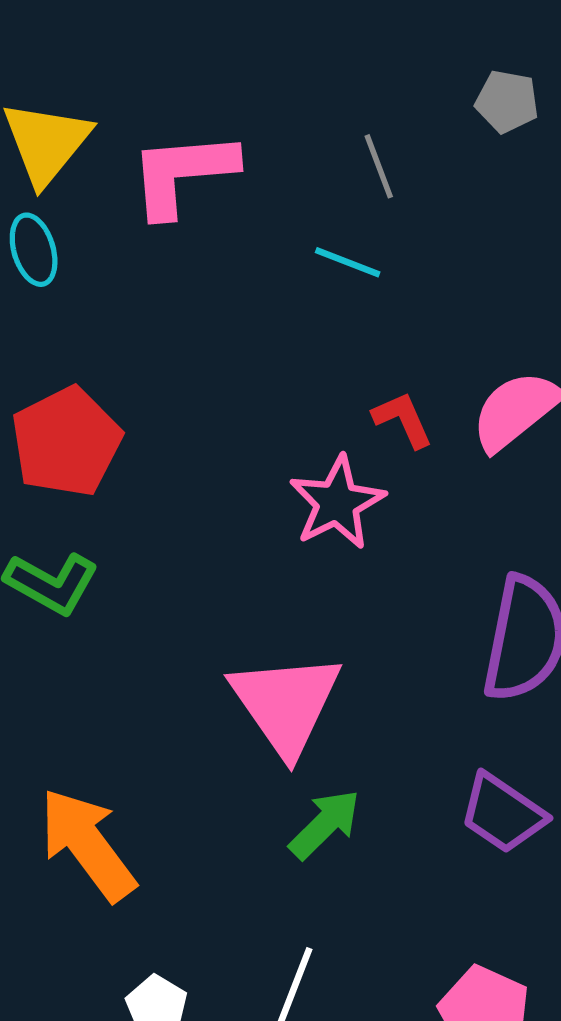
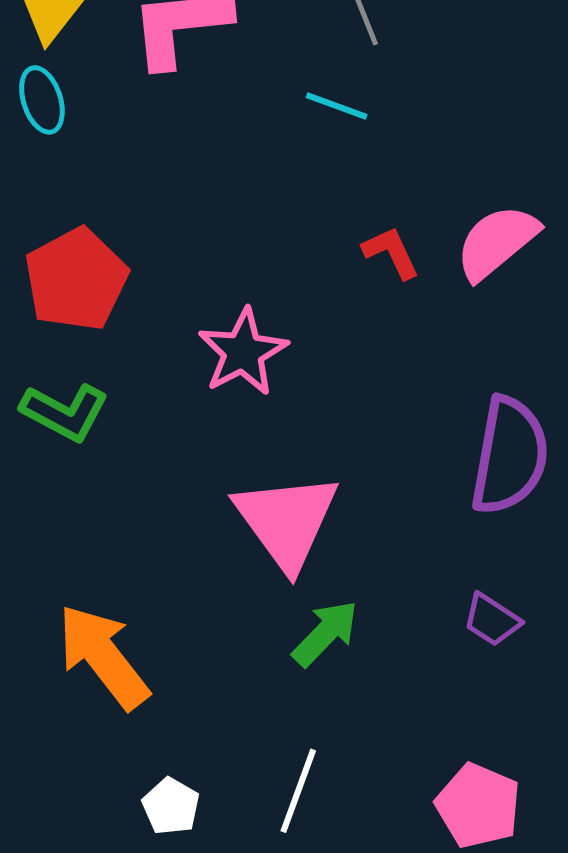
pink star: (337, 503) -> (243, 352), moved
purple trapezoid: (503, 813) -> (492, 620), size x0.7

